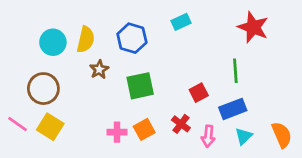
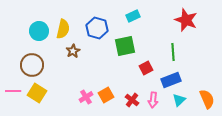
green square: (140, 86) -> (125, 46), moved
pink line: (18, 124) -> (13, 91), turned -35
red cross: (181, 124) -> (132, 100), moved
pink cross: (117, 132) -> (86, 97), turned -32

